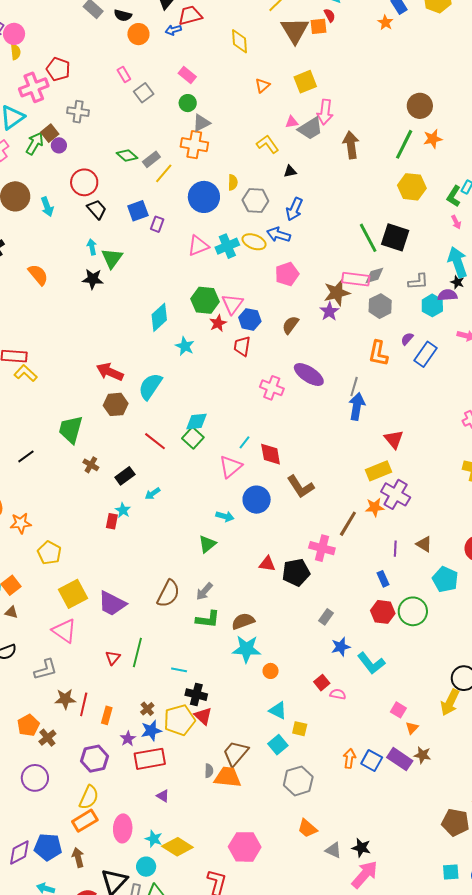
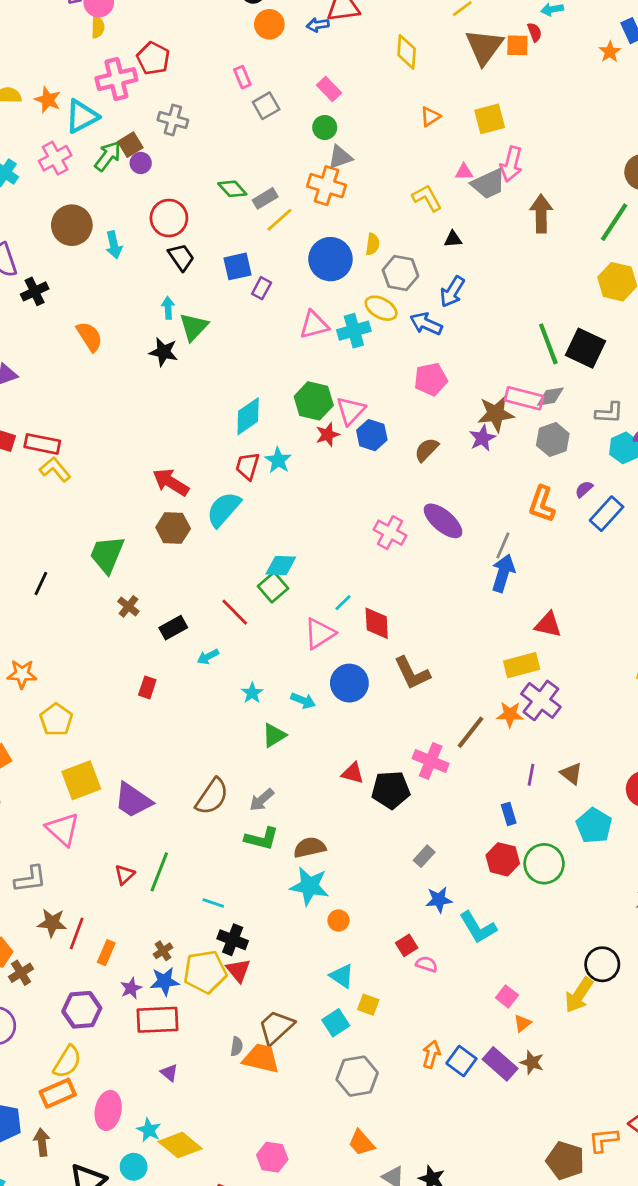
yellow ellipse: (254, 242) -> (381, 308), moved
red trapezoid: (242, 346) -> (247, 466), moved
red triangle: (394, 439) -> (548, 625), turned -45
red line: (155, 441) -> (235, 612), moved
black line: (26, 456) -> (41, 584), turned -36
cyan star: (123, 510) -> (252, 693), moved
pink hexagon: (245, 847) -> (272, 1157), size x0.7

